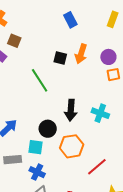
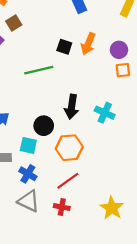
brown square: (14, 41) -> (14, 23), turned 32
green line: (40, 80) -> (39, 70), turned -75
red line: (97, 167) -> (68, 181), moved

